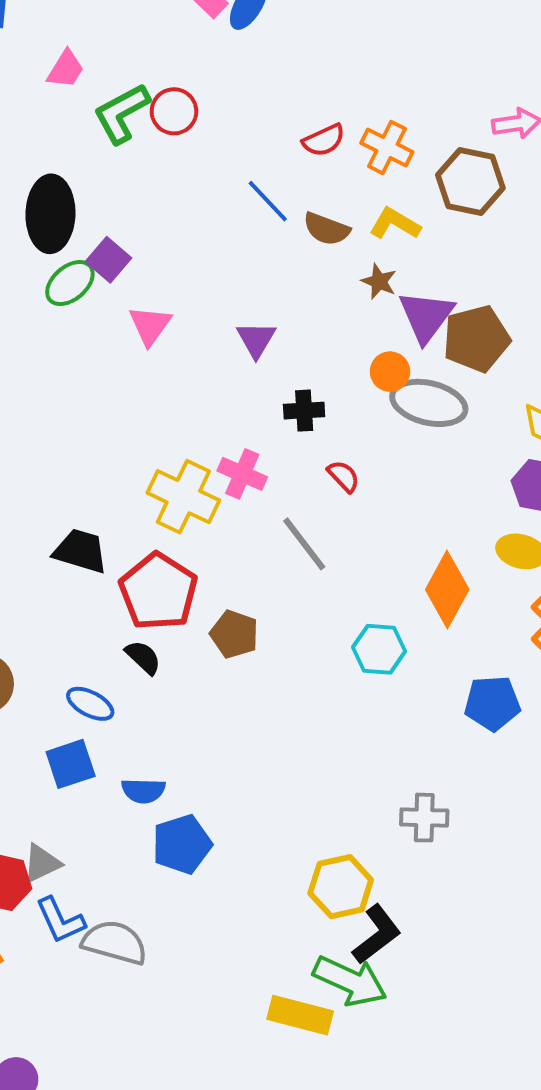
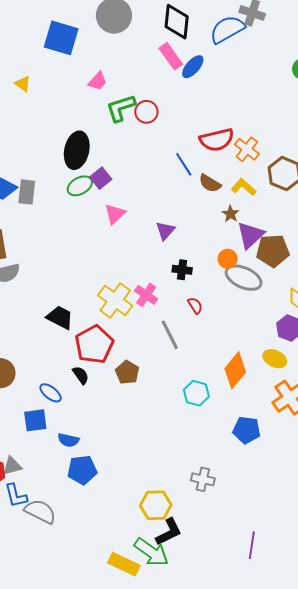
red semicircle: (324, 140) -> (217, 140), size x1.6

